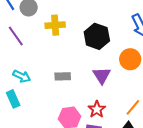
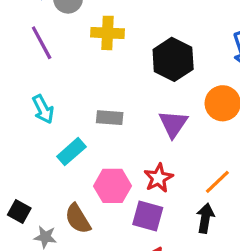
cyan arrow: (22, 76) -> (43, 109), turned 30
cyan rectangle: (13, 99) -> (71, 152), moved, turned 66

